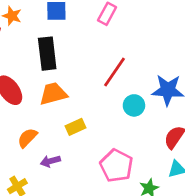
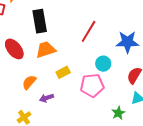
cyan circle: (134, 105) -> (103, 64), moved
pink pentagon: (116, 166) -> (92, 85), moved, turned -30

